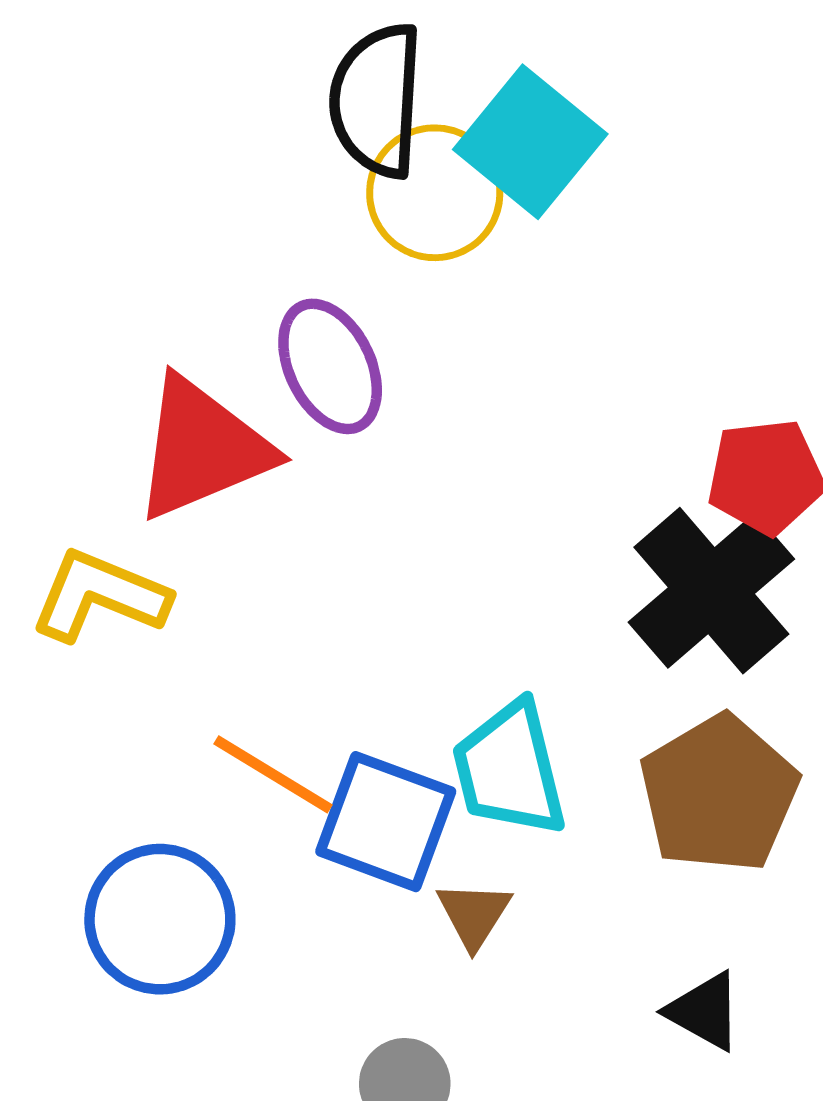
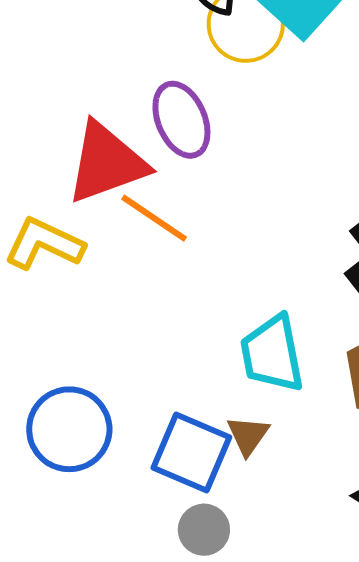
orange line: (273, 774) -> (154, 218), moved
blue square: (386, 822) -> (191, 453), moved

